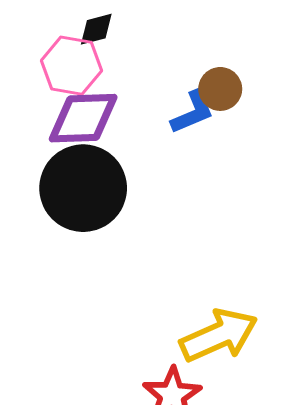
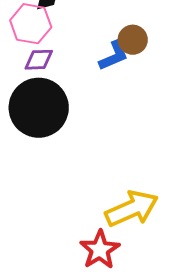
purple diamond: (83, 118) -> (39, 60), size x0.6

